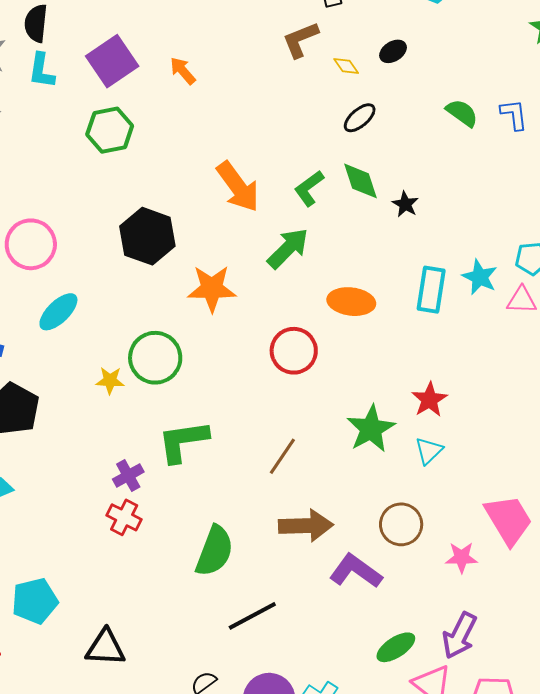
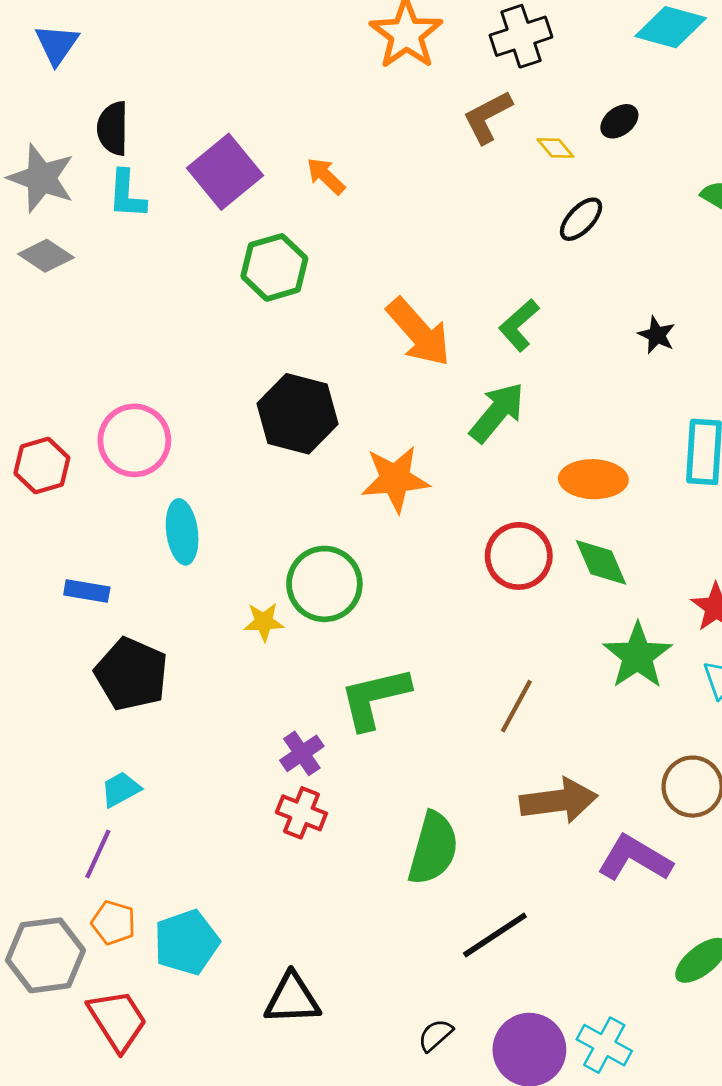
green hexagon: (110, 130) -> (274, 267), moved
green diamond: (360, 181) -> (601, 562), moved
cyan ellipse: (58, 312) -> (182, 532), turned -48

